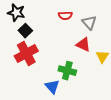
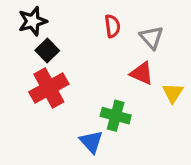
black star: (16, 13) -> (33, 21), turned -30
red semicircle: (65, 16) -> (112, 26), turned -96

